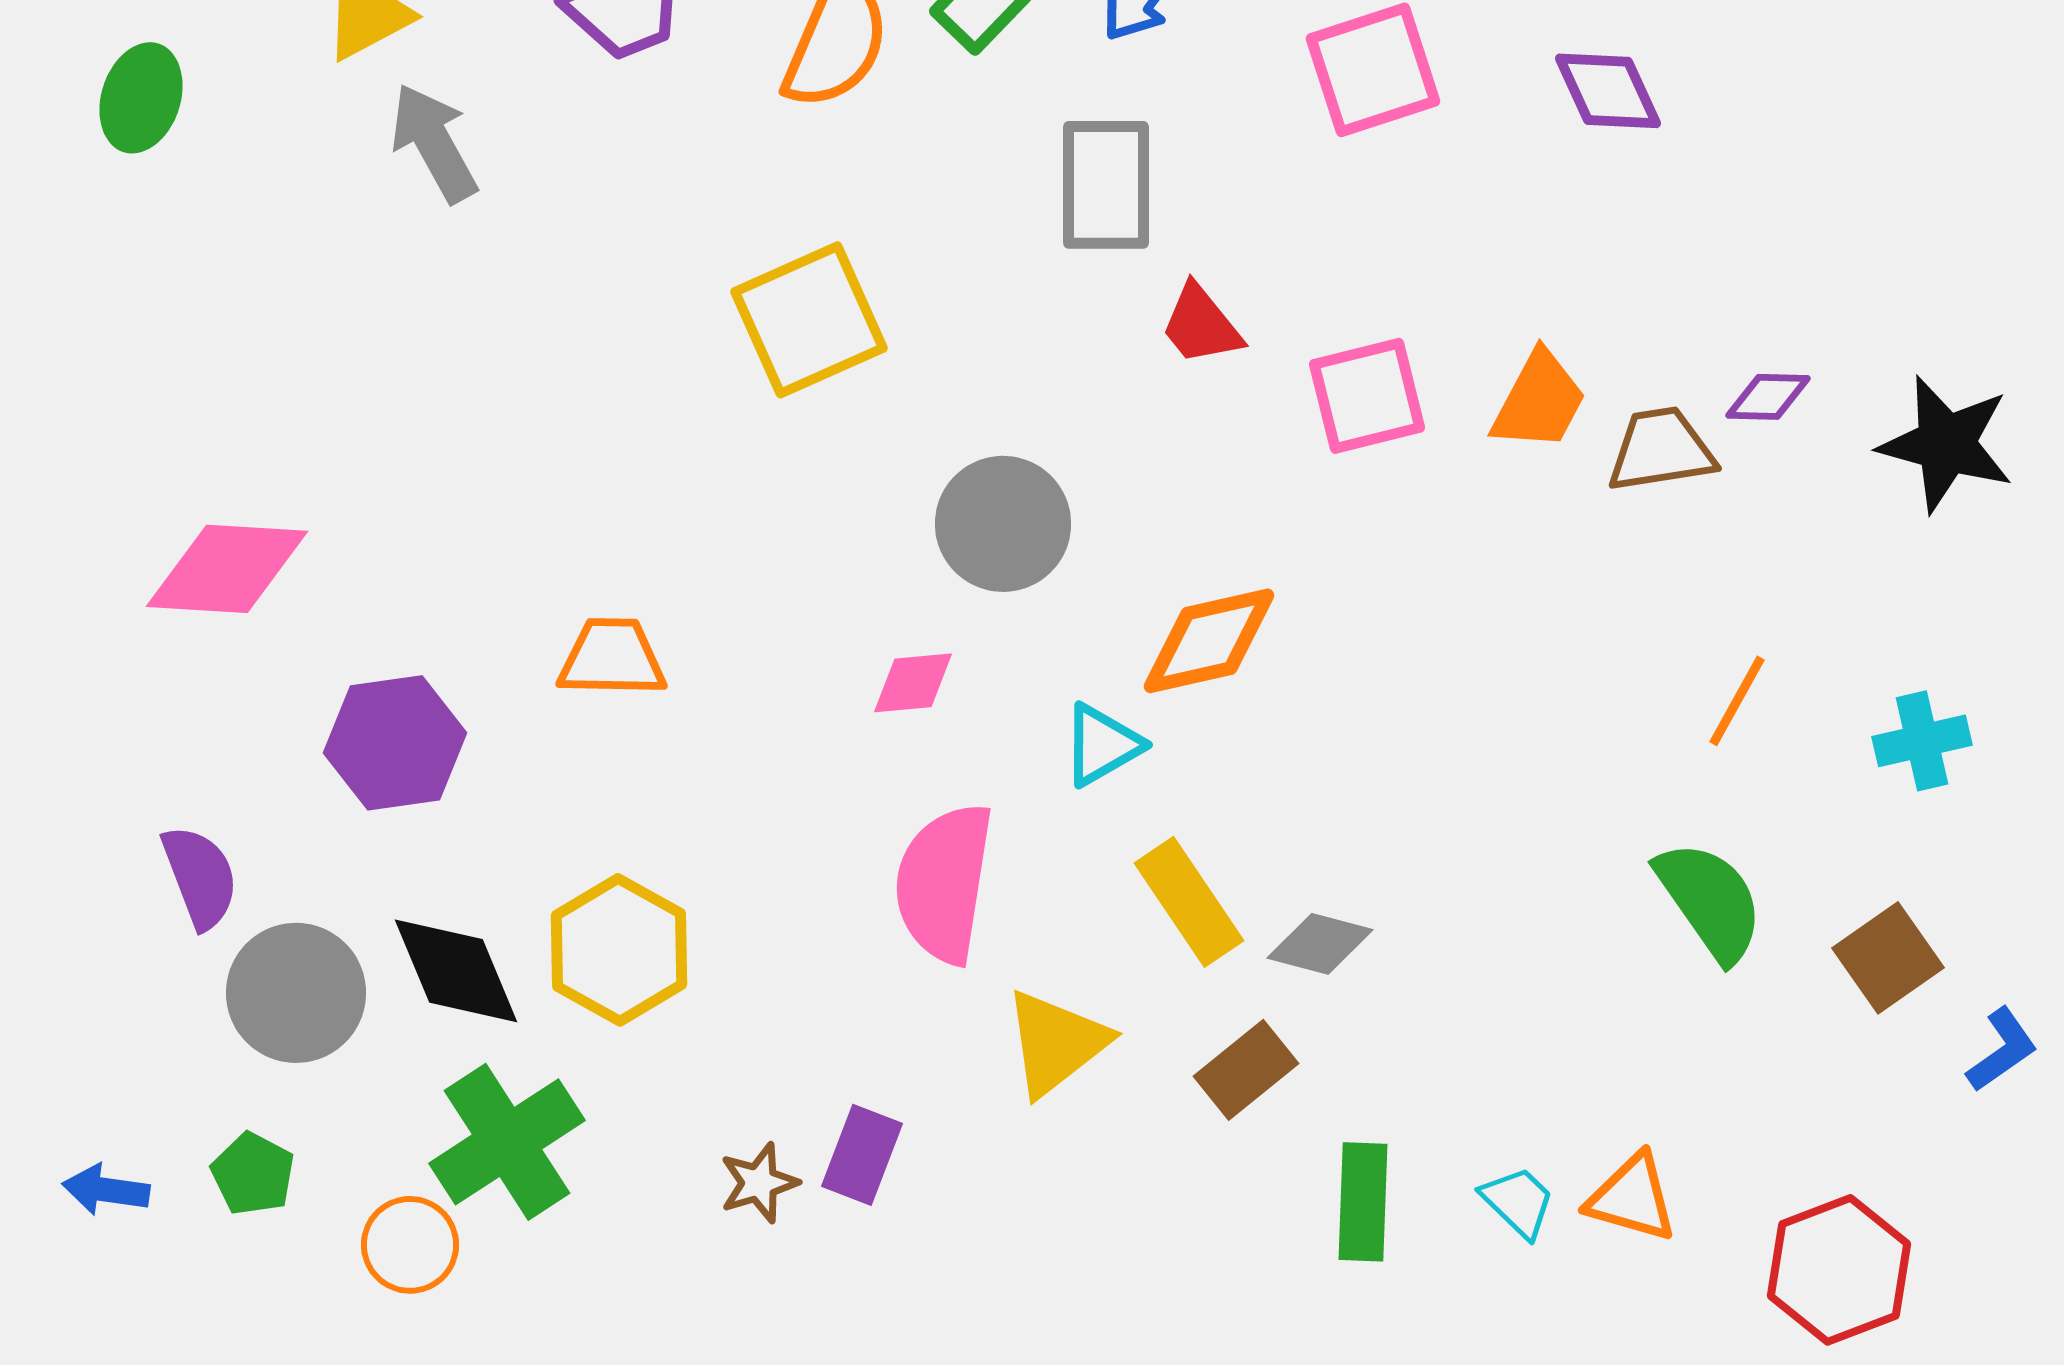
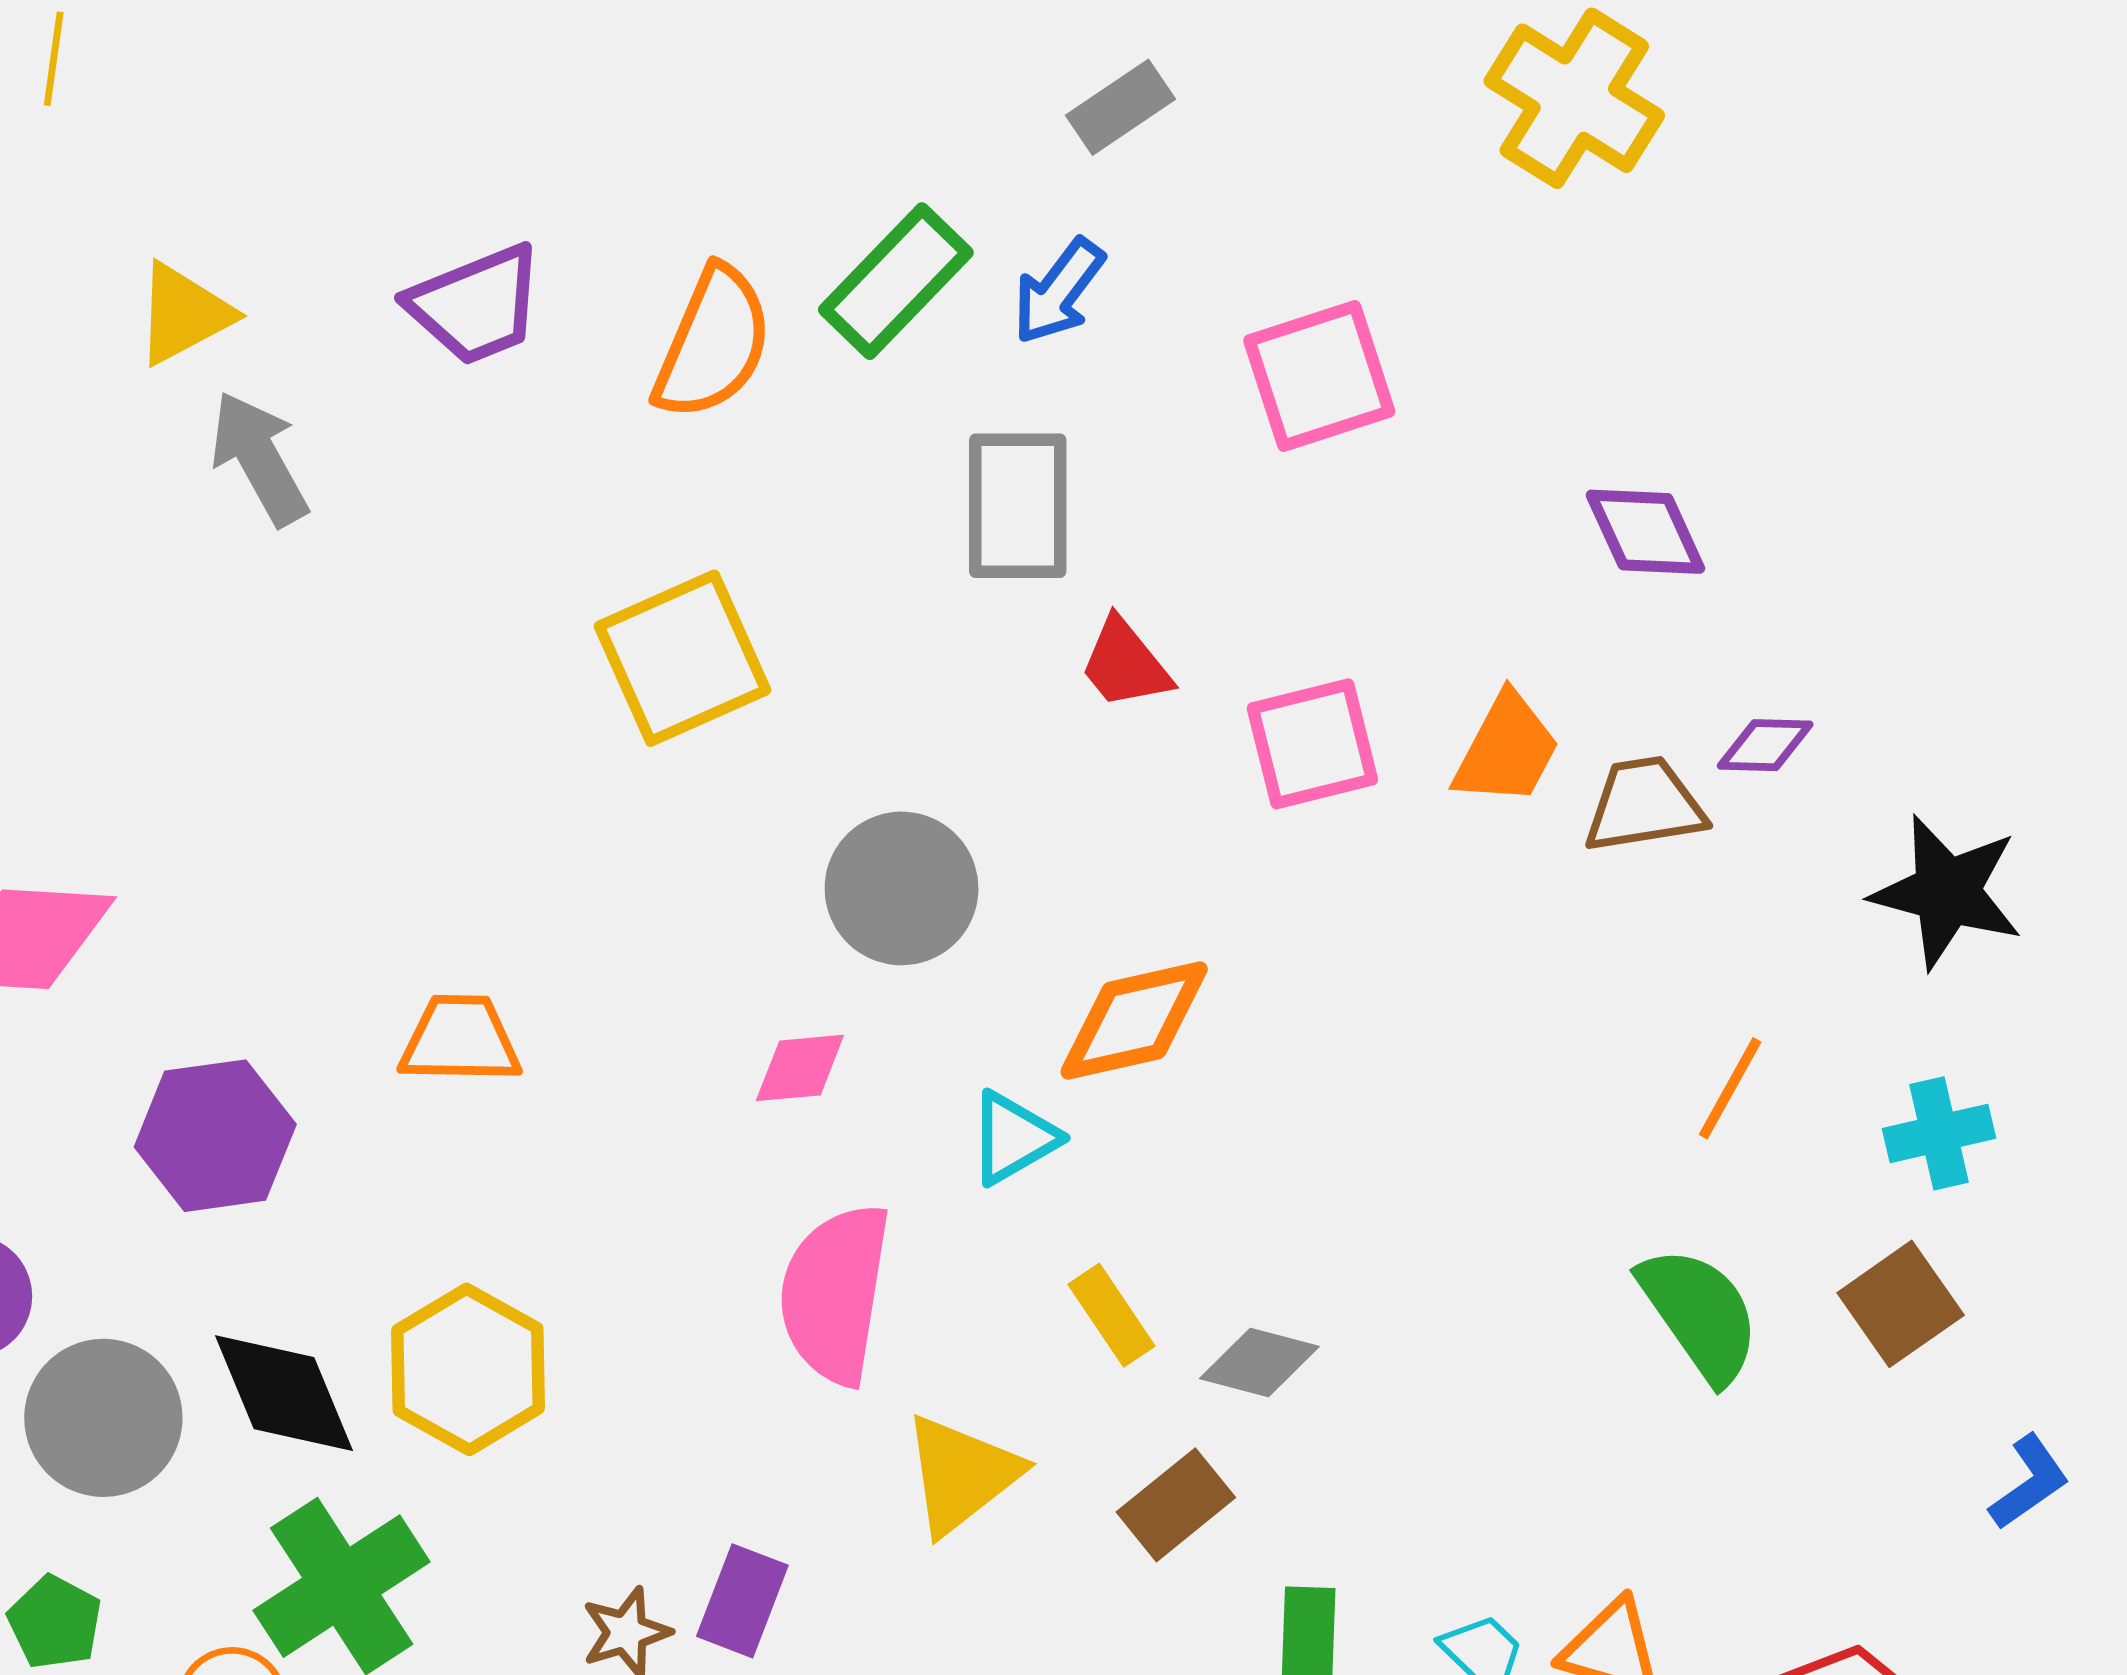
purple diamond: (1608, 91) -> (1645, 532), moved
black star: (1946, 444) -> (1947, 892), moved
yellow rectangle: (1189, 902) -> (1111, 1315), size x0.7
brown square: (1888, 958) -> (1901, 1304), moved

